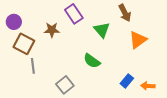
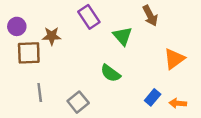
brown star: (52, 30) -> (52, 36), moved
orange triangle: (138, 40) -> (174, 59), moved
brown square: (24, 44) -> (29, 53), turned -30
gray line: (33, 66) -> (40, 92), moved

